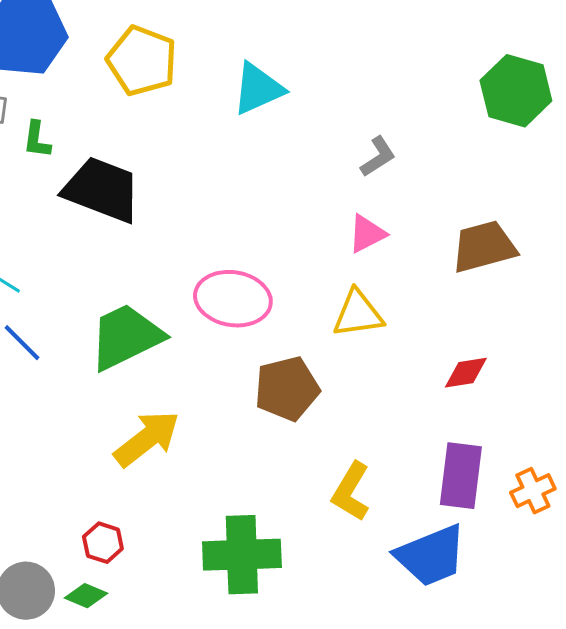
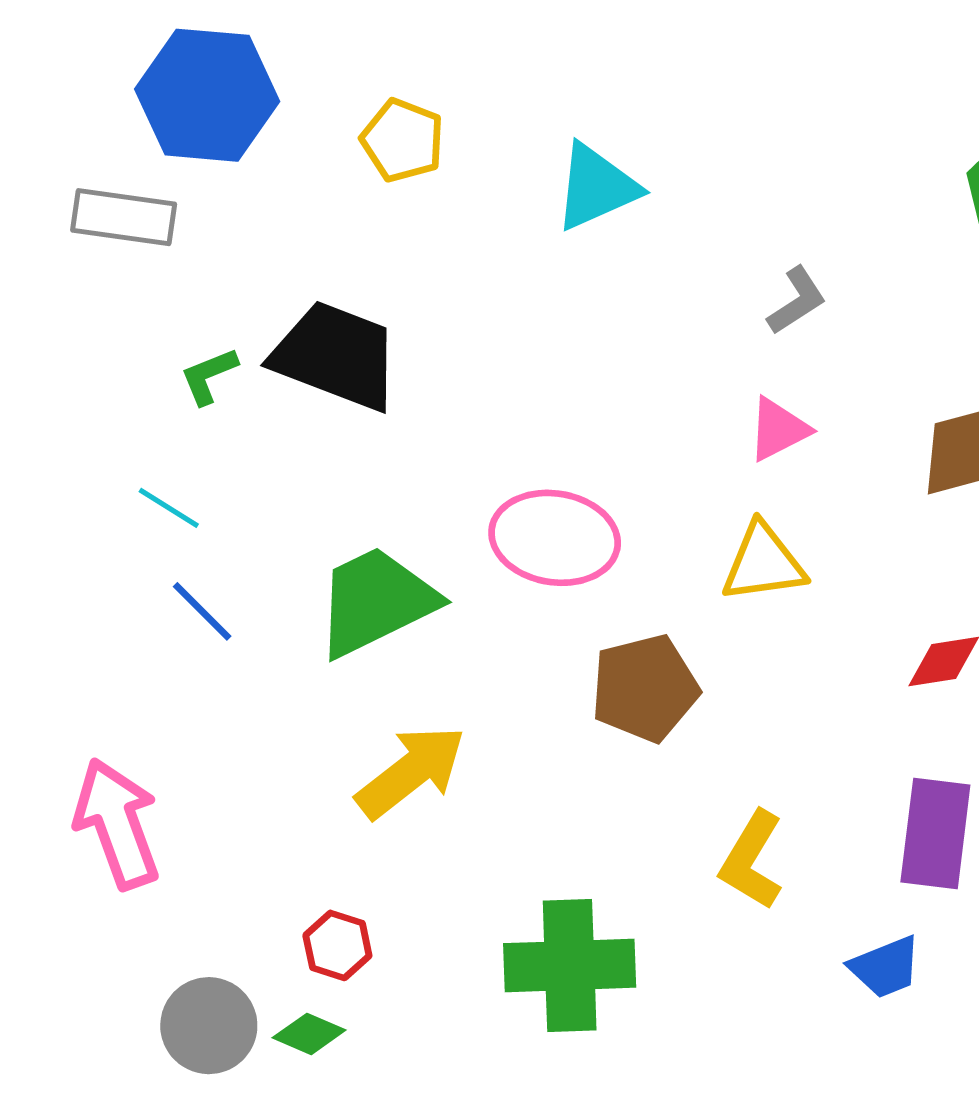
yellow pentagon: (142, 61) -> (403, 140), size x0.7
green L-shape: (37, 140) -> (209, 376), moved, turned 60
blue trapezoid: (431, 556) -> (885, 967), size x0.6

